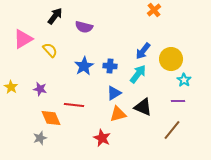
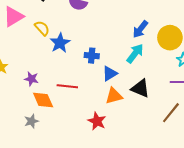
blue star: (84, 66) -> (60, 43), moved
blue cross: (110, 66) -> (92, 56), moved
purple star: (40, 89) -> (31, 79), moved

